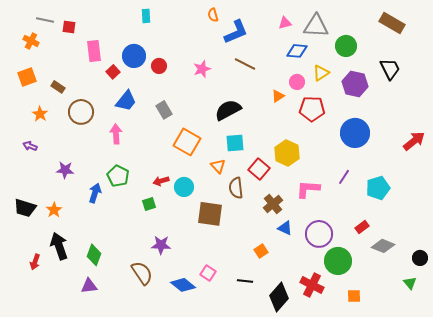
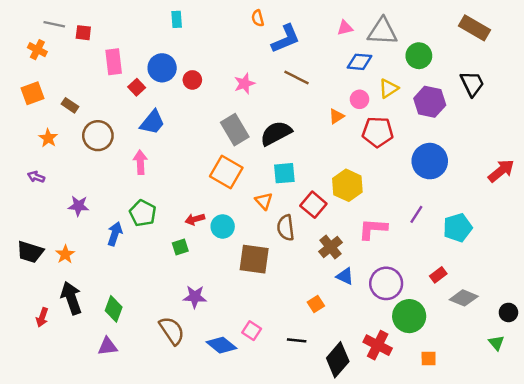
gray rectangle: (164, 110) -> (235, 130), moved, size x1.4

